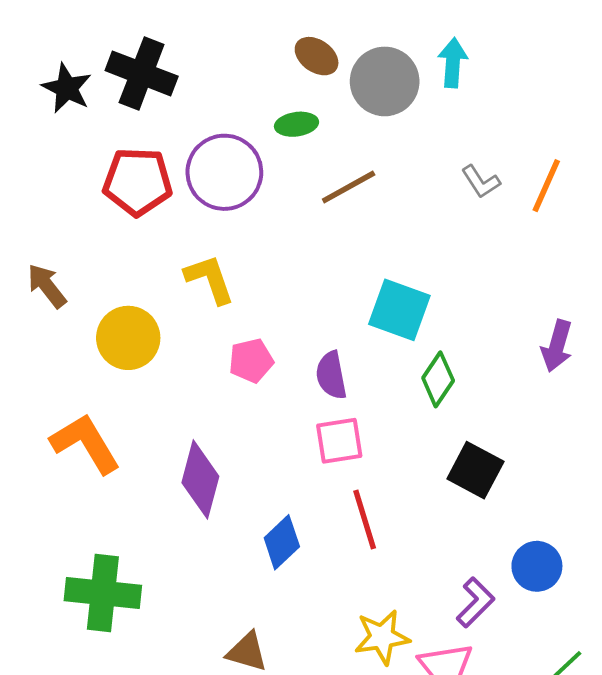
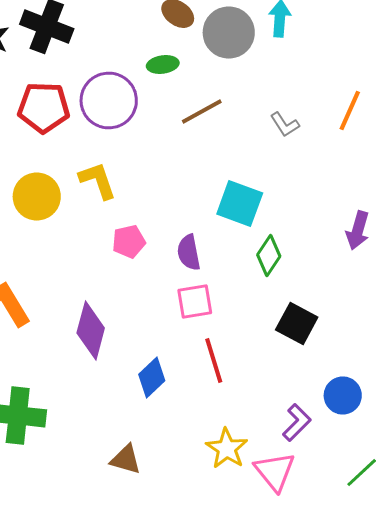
gray L-shape: (481, 182) -> (285, 124), moved
yellow circle: (128, 338) -> (37, 196), moved
yellow star: (382, 637) -> (227, 448), turned -30

